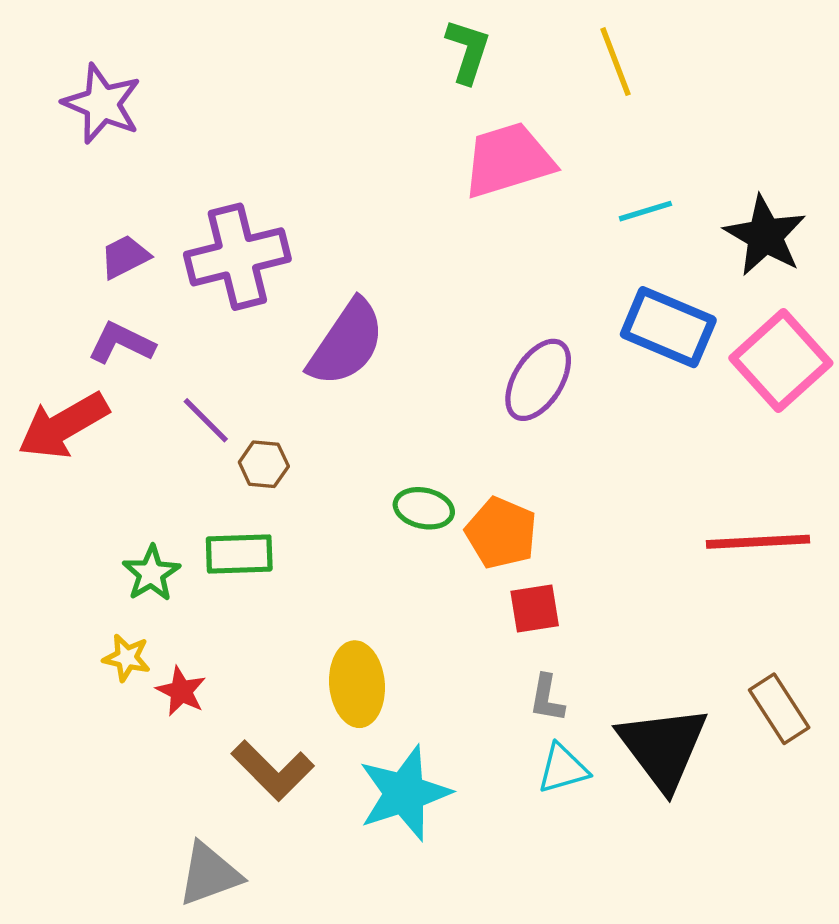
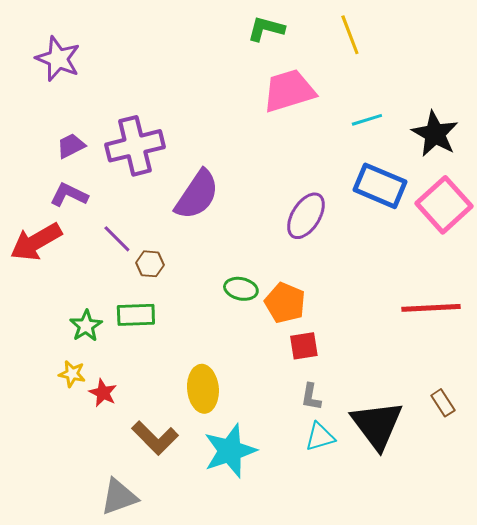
green L-shape: (468, 51) -> (266, 29), turned -93
brown rectangle: (779, 709) -> (443, 403), size x0.7

